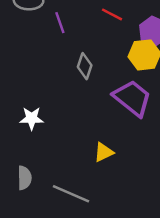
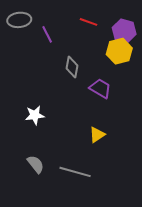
purple trapezoid: (132, 98) -> (100, 88), moved, size x0.7
gray semicircle: (24, 178) -> (36, 164), turned -30

